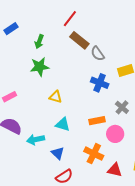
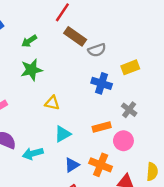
green arrow: (39, 42) -> (29, 41), turned 40
gray semicircle: (98, 54) -> (97, 50), turned -70
cyan triangle: (63, 124) -> (63, 134), turned -42
blue triangle: (58, 153) -> (72, 165), moved, turned 48

